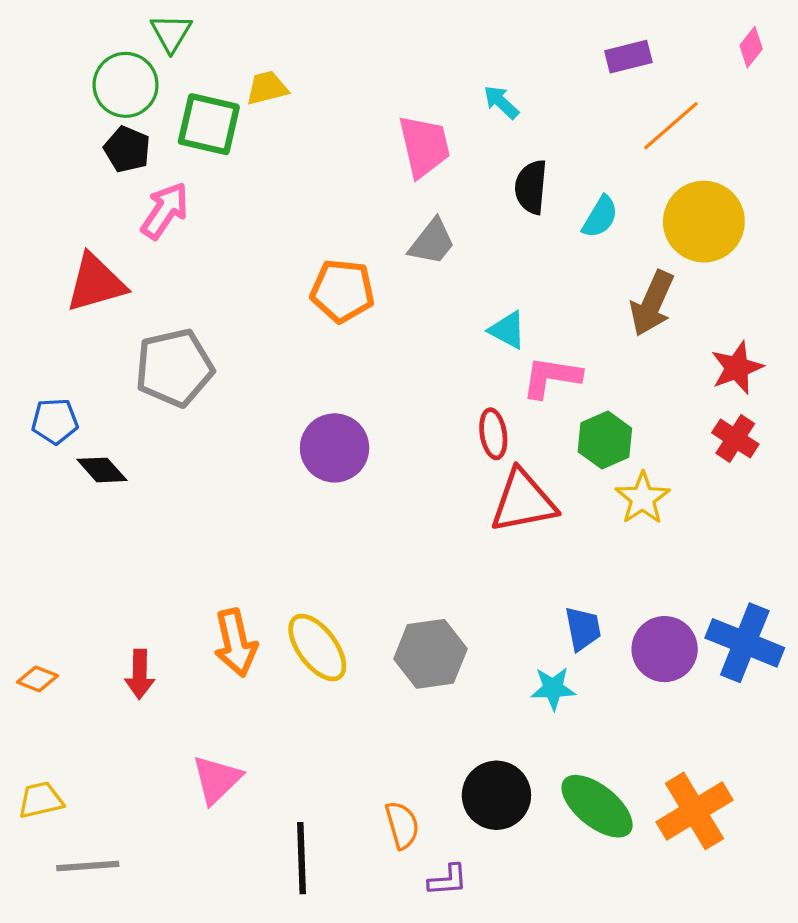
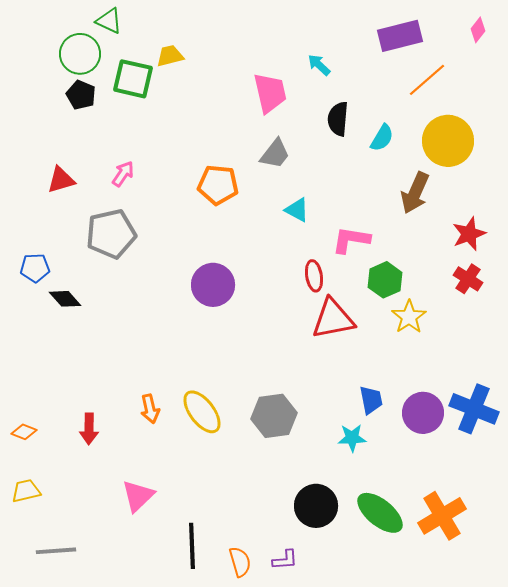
green triangle: (171, 33) -> (109, 21), turned -36
purple rectangle: (628, 57) -> (400, 36), size x1.5
pink arrow: (165, 211) -> (123, 174), moved, size x0.7
red triangle: (96, 283) -> (61, 180), size x0.7
cyan triangle: (507, 330) -> (297, 210), moved
orange arrow: (236, 643) -> (150, 409), size x0.7
yellow trapezoid: (41, 800) -> (26, 491), moved
orange semicircle: (402, 825) -> (240, 562), moved

